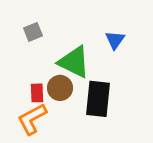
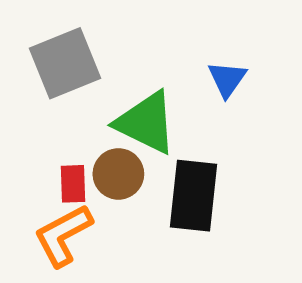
gray square: (33, 32) -> (65, 63), size x1.8

